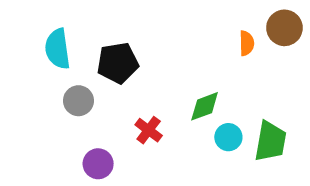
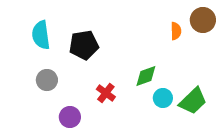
gray circle: (78, 101) -> (47, 80), moved
green trapezoid: (270, 141) -> (193, 101), turned 36

